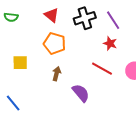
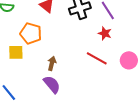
orange pentagon: (55, 43) -> (31, 33), moved
purple semicircle: (81, 93) -> (52, 84), moved

